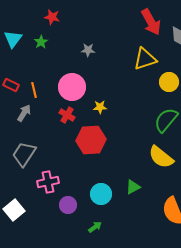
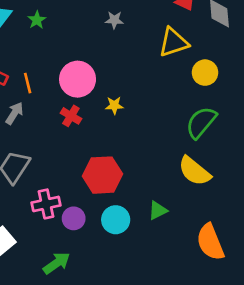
gray star: (88, 50) -> (114, 20), moved
red hexagon: (91, 140) -> (102, 175), moved
purple circle: (68, 205) -> (74, 218), moved
green arrow: (95, 227) -> (57, 263), moved, size x1.5

